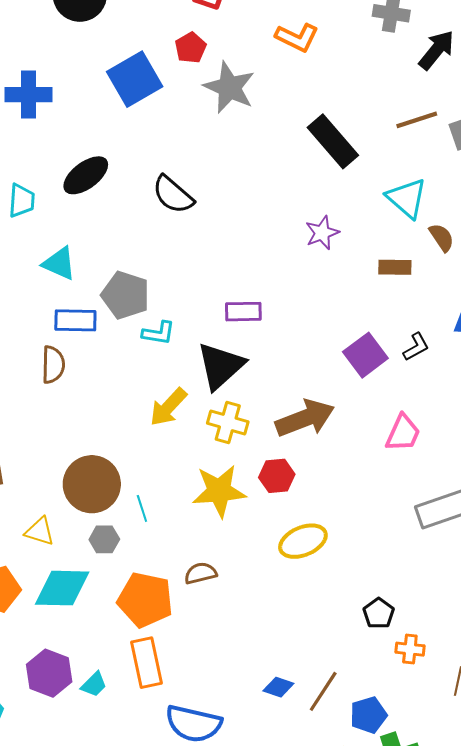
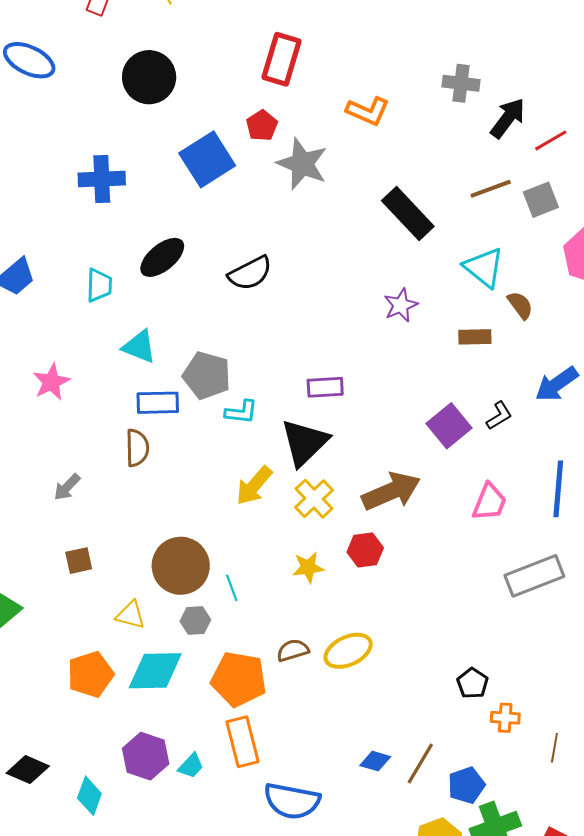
black semicircle: (173, 195) -> (250, 273), turned -66
yellow cross: (228, 423) -> (314, 499), turned 33
yellow star: (219, 491) -> (308, 567), size x0.6
yellow ellipse: (303, 541) -> (348, 651), moved

